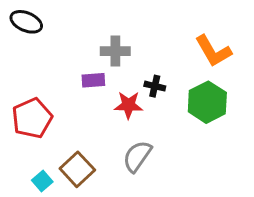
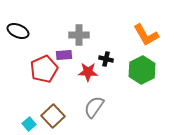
black ellipse: (26, 22) -> (18, 31), moved
red pentagon: (32, 118) -> (44, 69), moved

